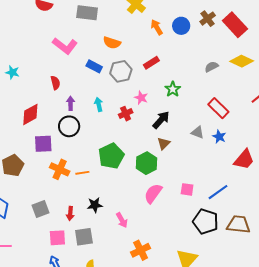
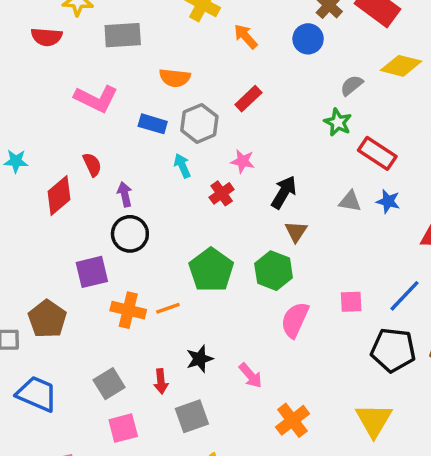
blue circle: (181, 26) -> (308, 39), moved
green star: (173, 89) -> (338, 122), moved
cyan arrow: (99, 104) -> (182, 166), moved
red diamond: (30, 114) -> (59, 196), moved
pink square: (57, 238) -> (123, 428), moved

